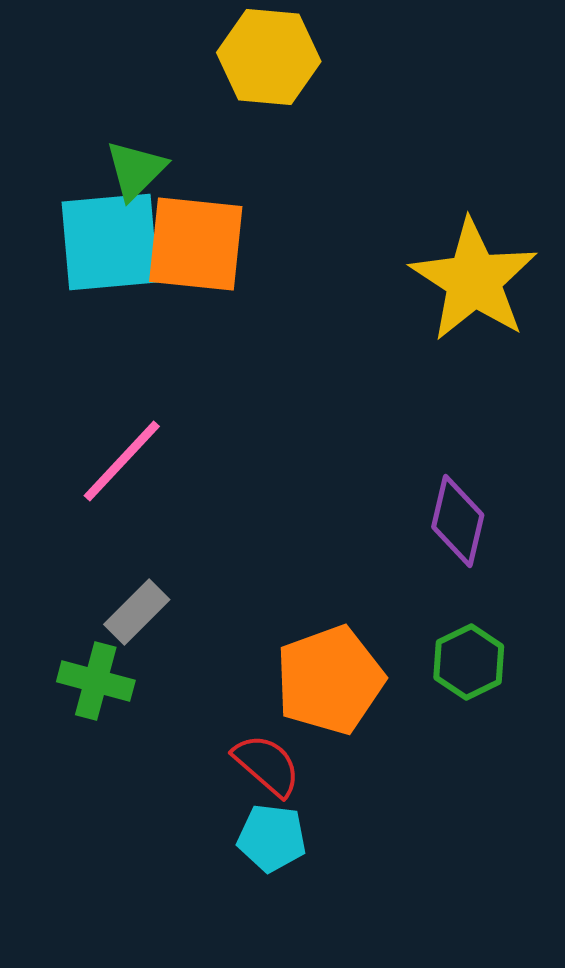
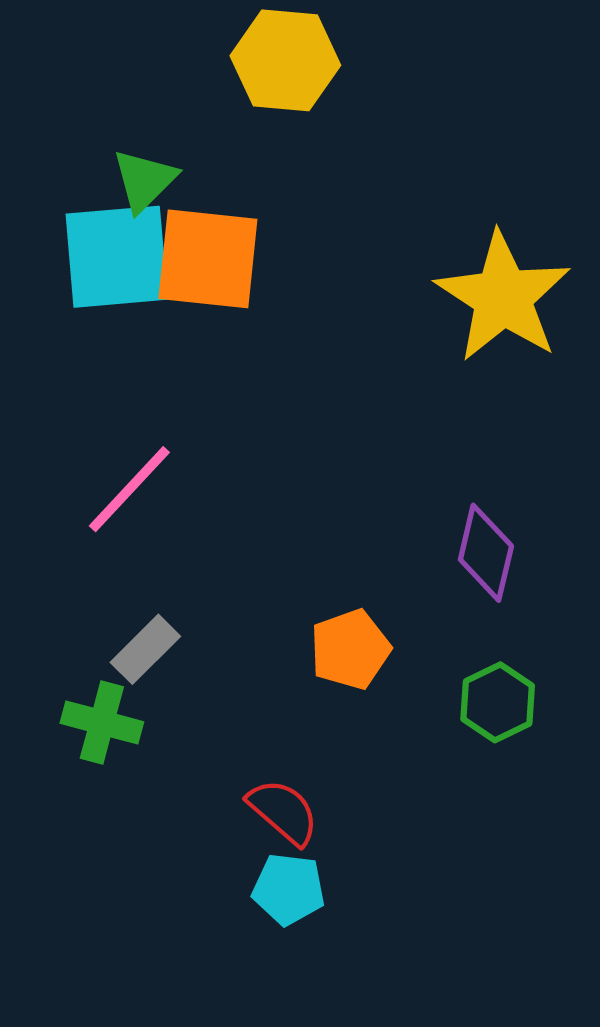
orange pentagon: (330, 680) -> (350, 649), moved, size x0.7

